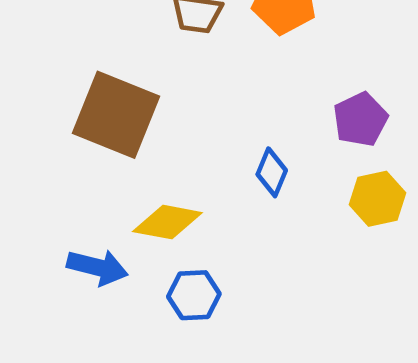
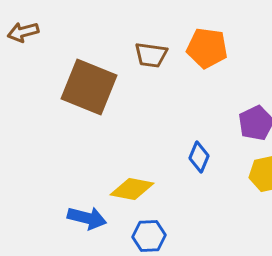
brown square: (116, 115) -> (89, 87), moved

